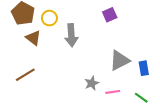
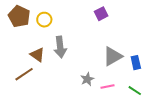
gray arrow: (71, 35) -> (60, 47), moved
brown triangle: (33, 38) -> (37, 55), moved

